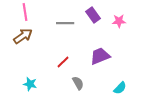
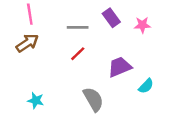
red line: (63, 62) -> (78, 54), moved
gray semicircle: (78, 83) -> (93, 99), size x1.5
cyan semicircle: (120, 88) -> (146, 86), moved

